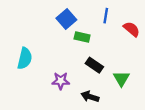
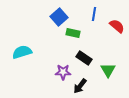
cyan semicircle: (25, 58) -> (22, 52), turned -120
purple star: (61, 81) -> (63, 72), moved
black arrow: (90, 97) -> (80, 86), turned -70

